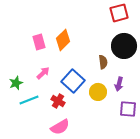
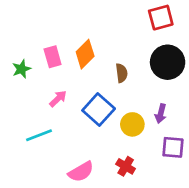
brown semicircle: (103, 62) -> (122, 73), moved
green star: (16, 83) -> (21, 69), moved
red cross: (58, 101) -> (126, 166), moved

